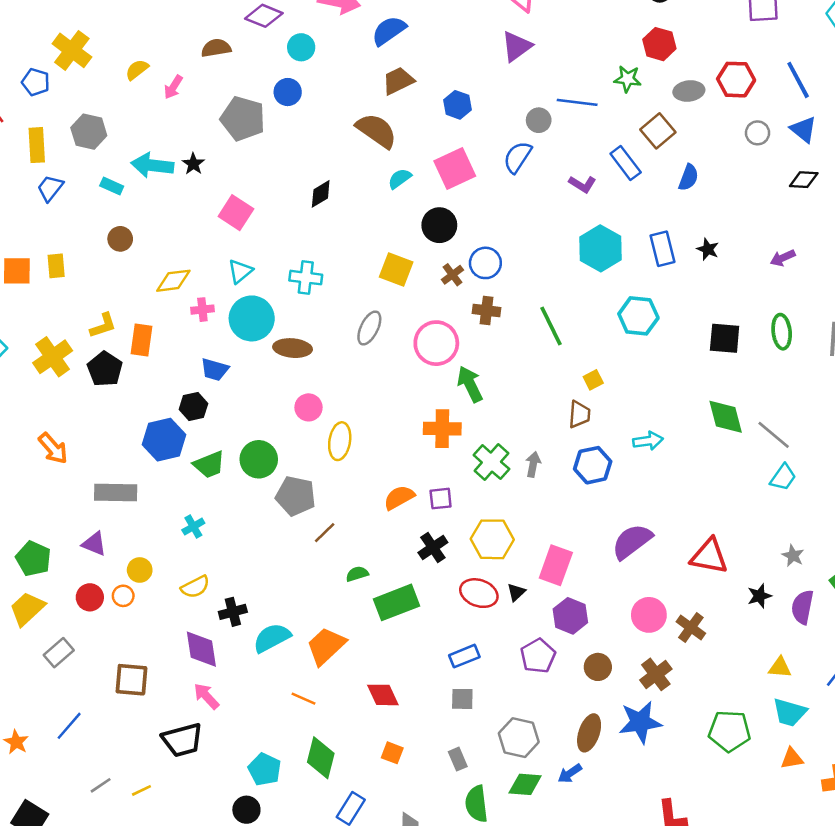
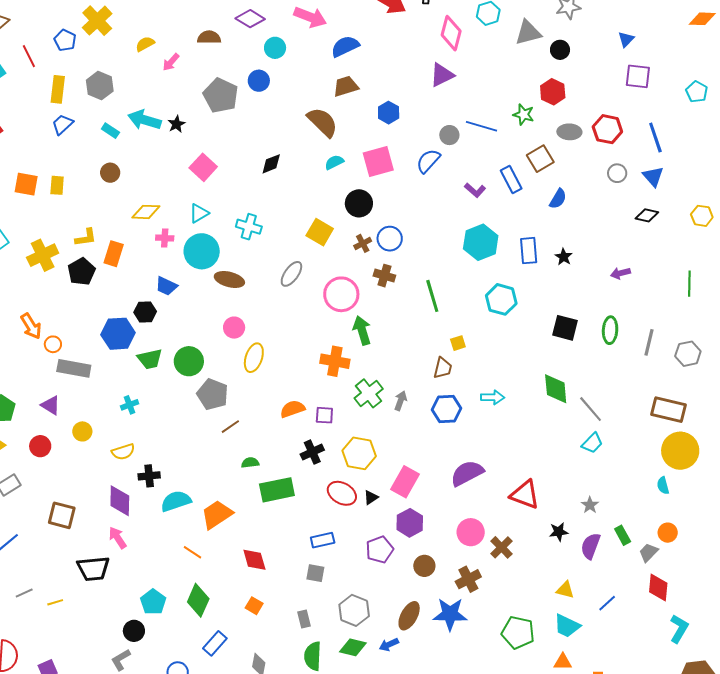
orange circle: (123, 596) -> (53, 344), moved

